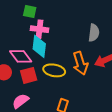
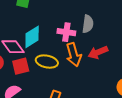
pink cross: (40, 29) -> (66, 32), moved
cyan diamond: (39, 46) -> (32, 37), turned 50

